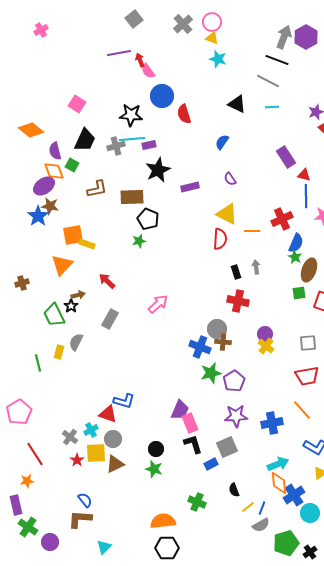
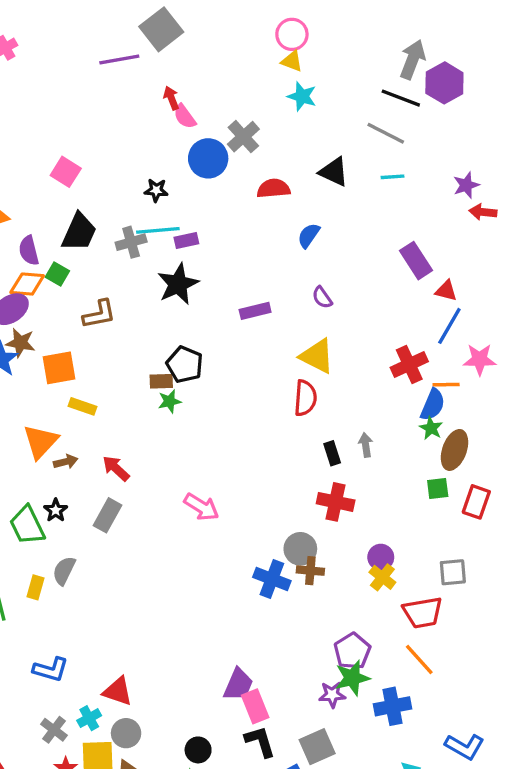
gray square: (134, 19) -> (161, 29), size x1.4
gray cross: (183, 24) -> (243, 137), moved
purple hexagon: (306, 37) -> (444, 83), moved
purple line: (119, 53) -> (119, 59), moved
red semicircle: (184, 114) -> (274, 189), moved, turned 102
black star: (131, 115) -> (156, 190), size x0.6
black star: (158, 170) -> (178, 284), moved
orange diamond: (54, 171) -> (27, 284), turned -65
blue line: (306, 196) -> (449, 326), turned 30
brown rectangle: (132, 197) -> (161, 381), moved, size x0.6
orange line: (252, 231) -> (446, 385), moved
orange square: (73, 235) -> (59, 368), moved
brown arrow: (78, 295) -> (66, 462), moved
pink arrow: (158, 304) -> (201, 507), turned 75
gray rectangle: (110, 319) -> (108, 515), moved
green star: (211, 373) -> (352, 678), moved
red trapezoid: (307, 376) -> (423, 613), moved
purple pentagon: (234, 381) -> (352, 651), moved
blue L-shape: (124, 401) -> (51, 669), moved
orange line: (302, 410) -> (419, 659), moved
purple star: (236, 416) -> (332, 695), size x0.7

